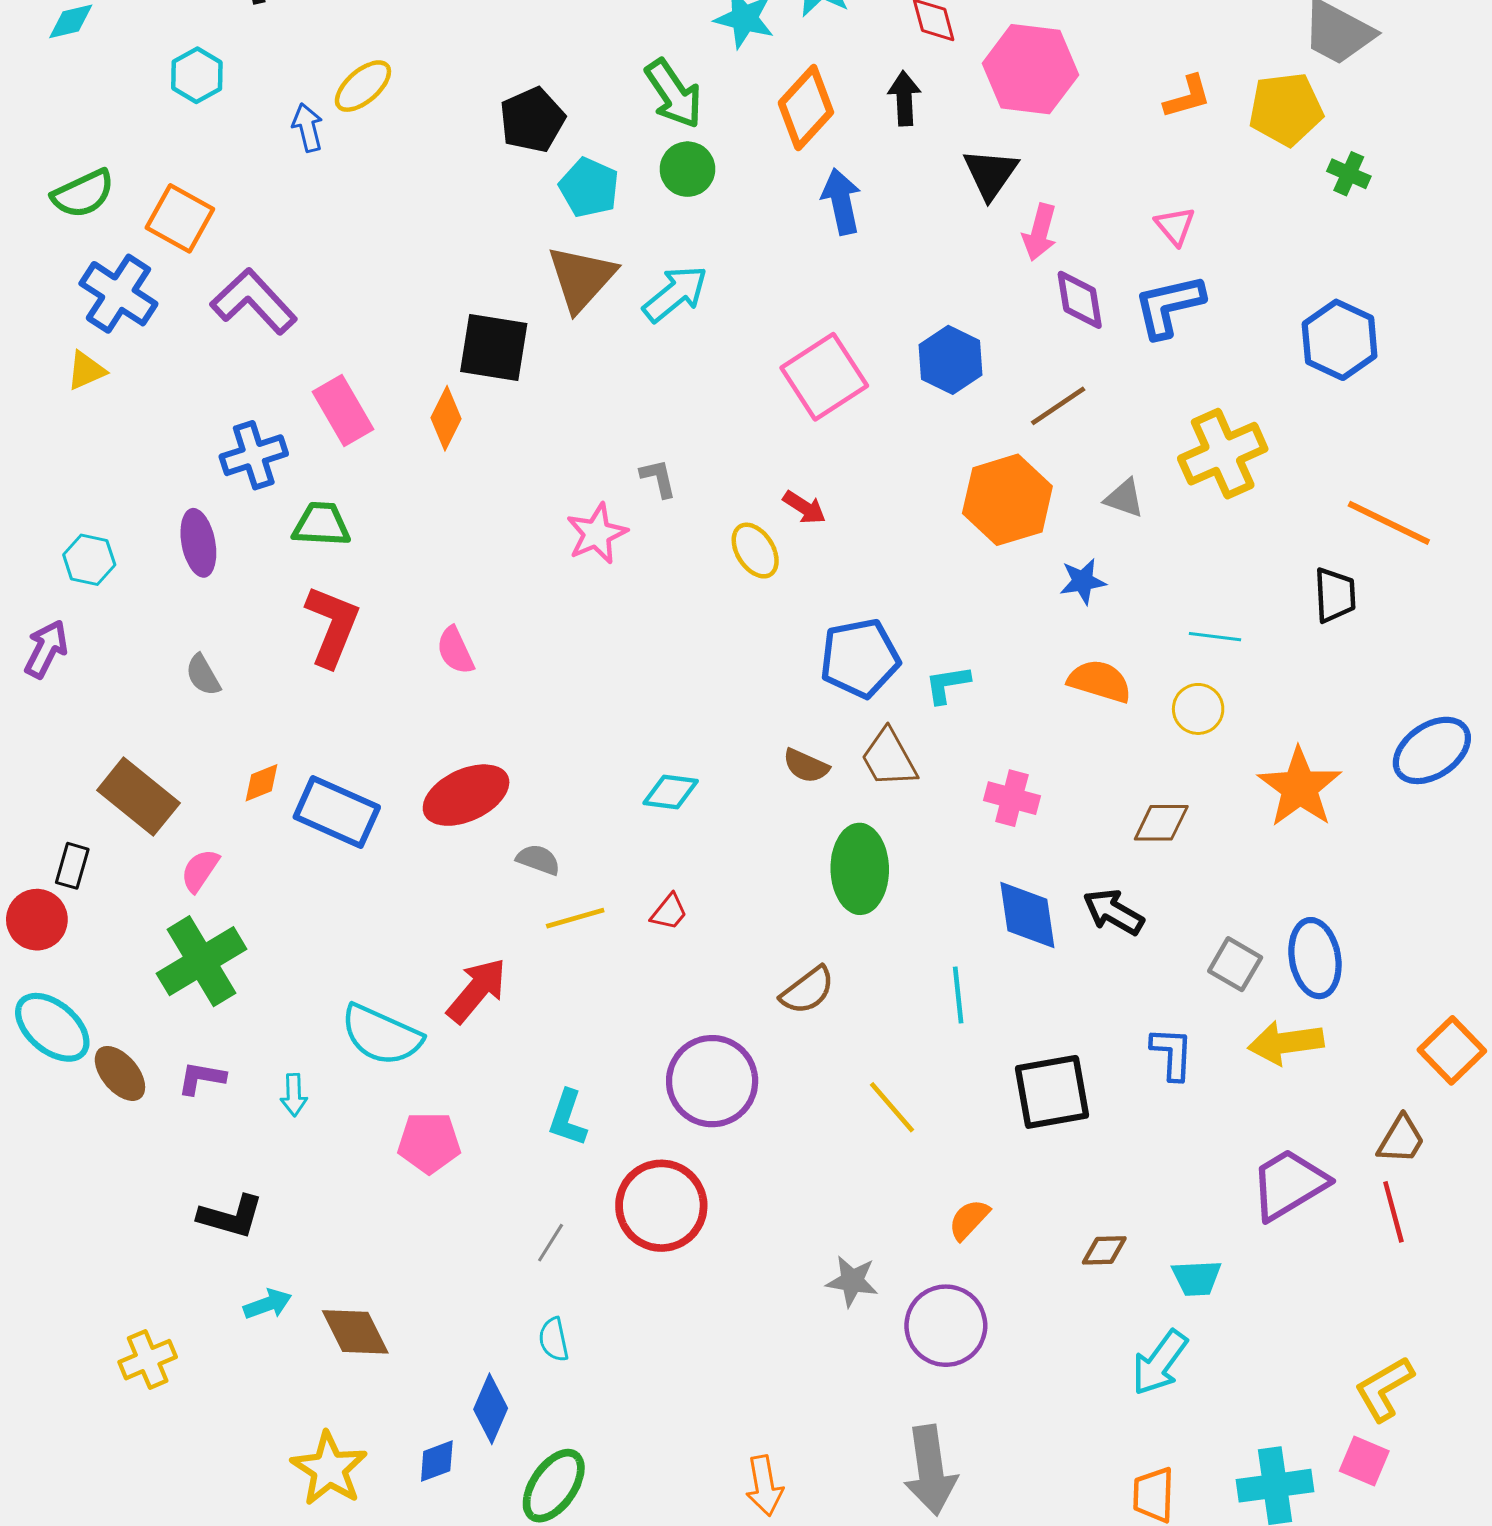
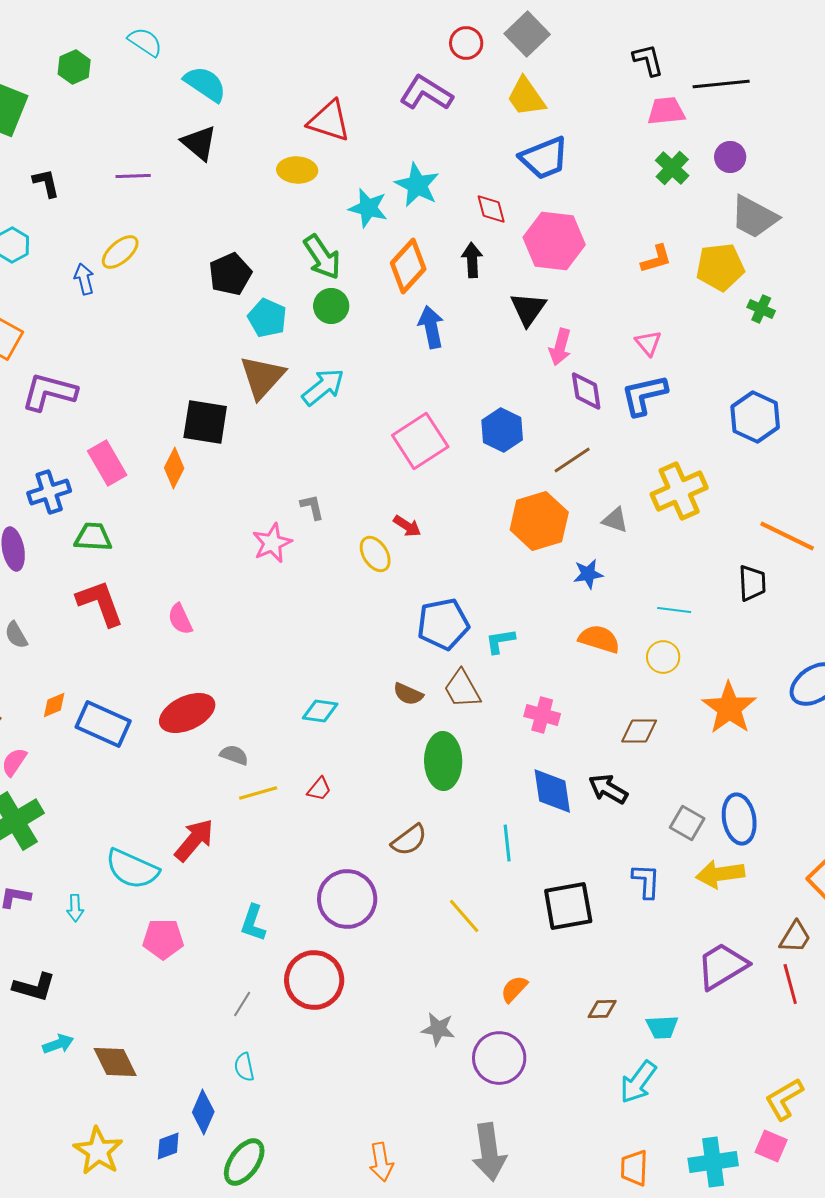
purple L-shape: (254, 301) -> (49, 392), turned -32
red L-shape: (332, 626) -> (100, 603), turned -42

